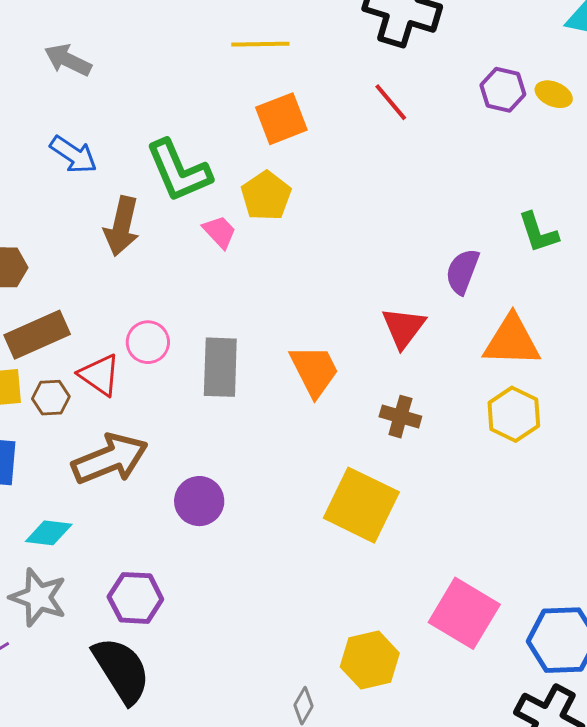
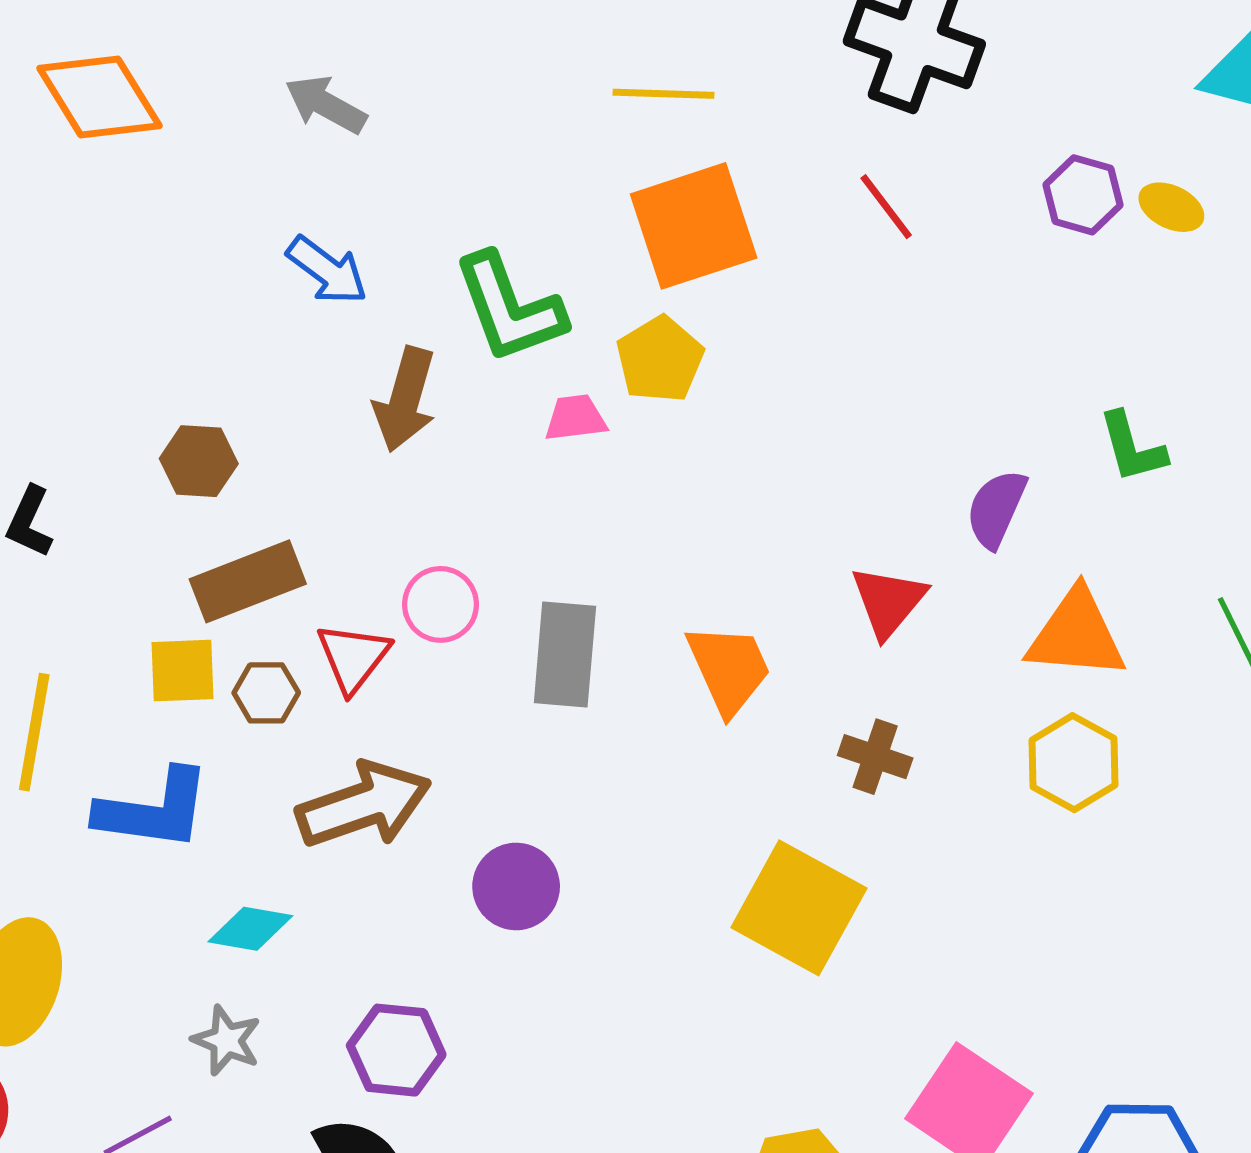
orange square: (281, 119) -> (694, 226), size x1.4
pink trapezoid: (220, 232) -> (575, 418), turned -57
red triangle: (100, 375) -> (353, 657), turned 30
gray star: (38, 597) -> (226, 1040), size x0.7

